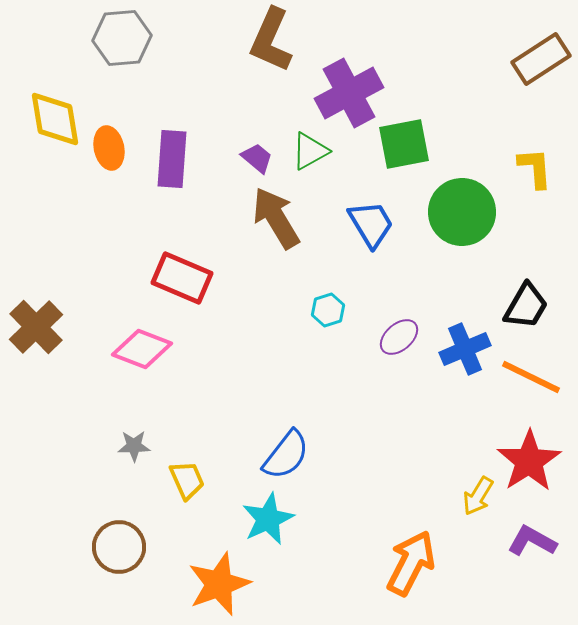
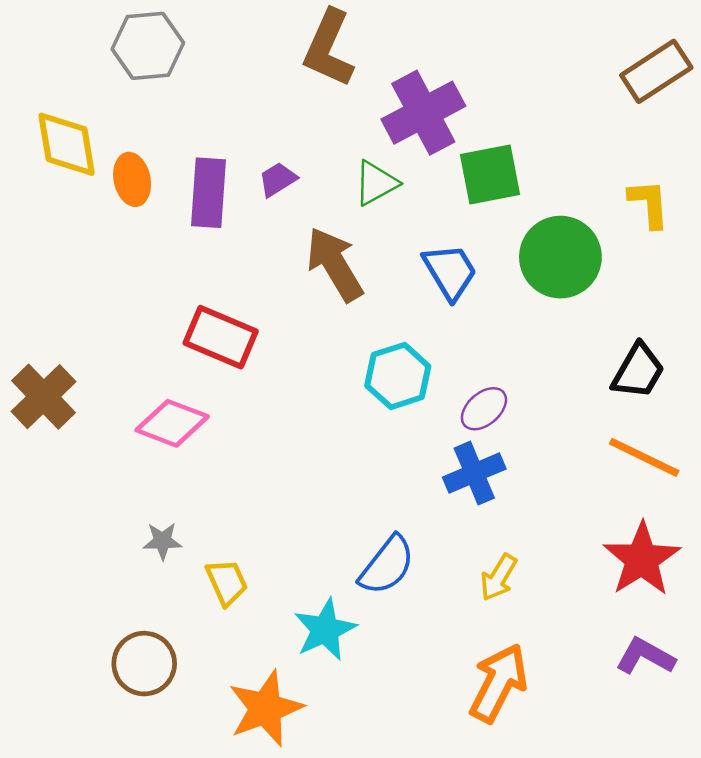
purple trapezoid: (257, 158) -> (278, 179), moved, turned -72
cyan hexagon: (328, 310) -> (398, 376), size x1.6
blue cross: (465, 349) -> (474, 473), moved
blue semicircle: (286, 455) -> (387, 565), moved
yellow arrow: (478, 496) -> (499, 577), moved

